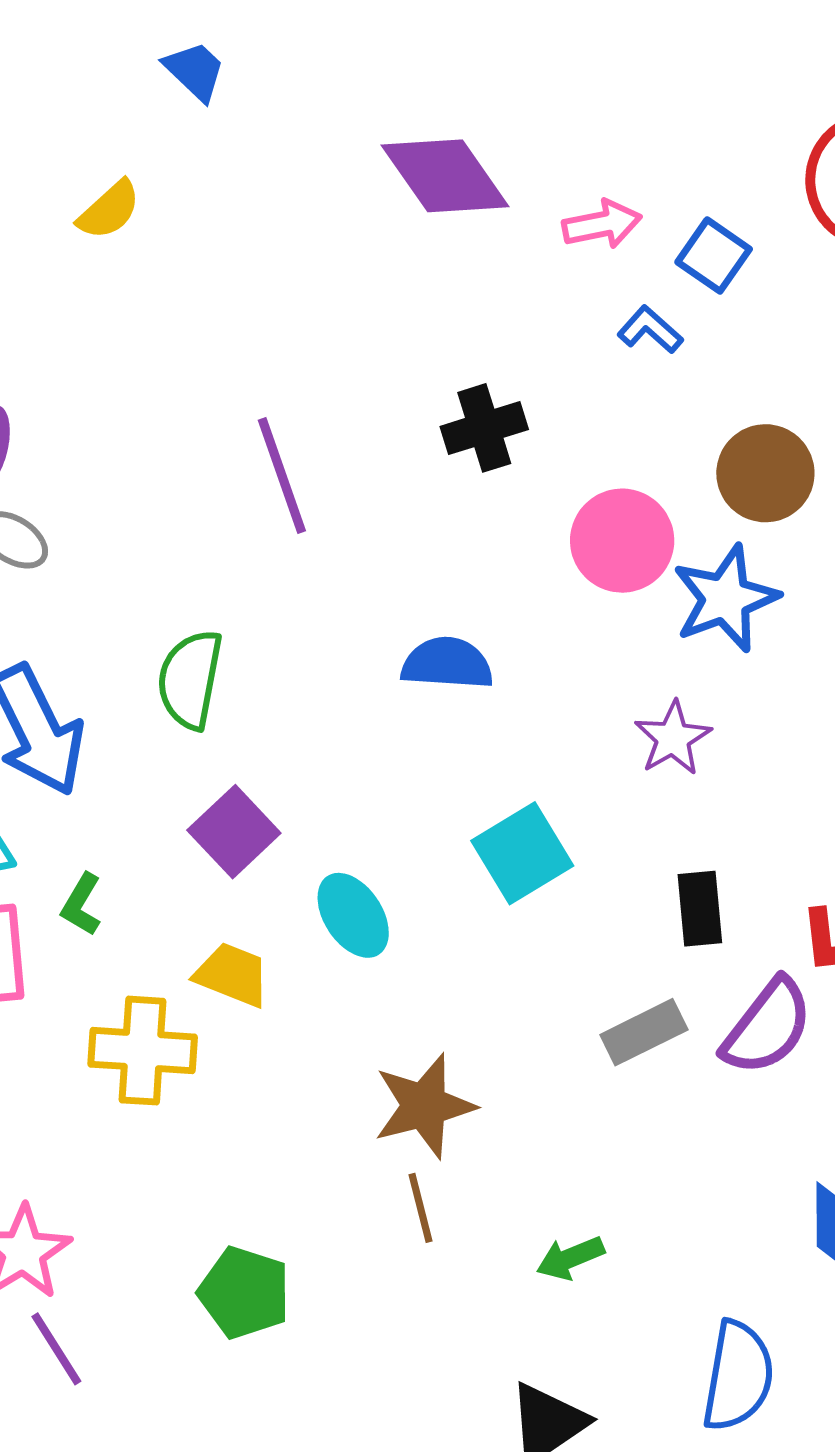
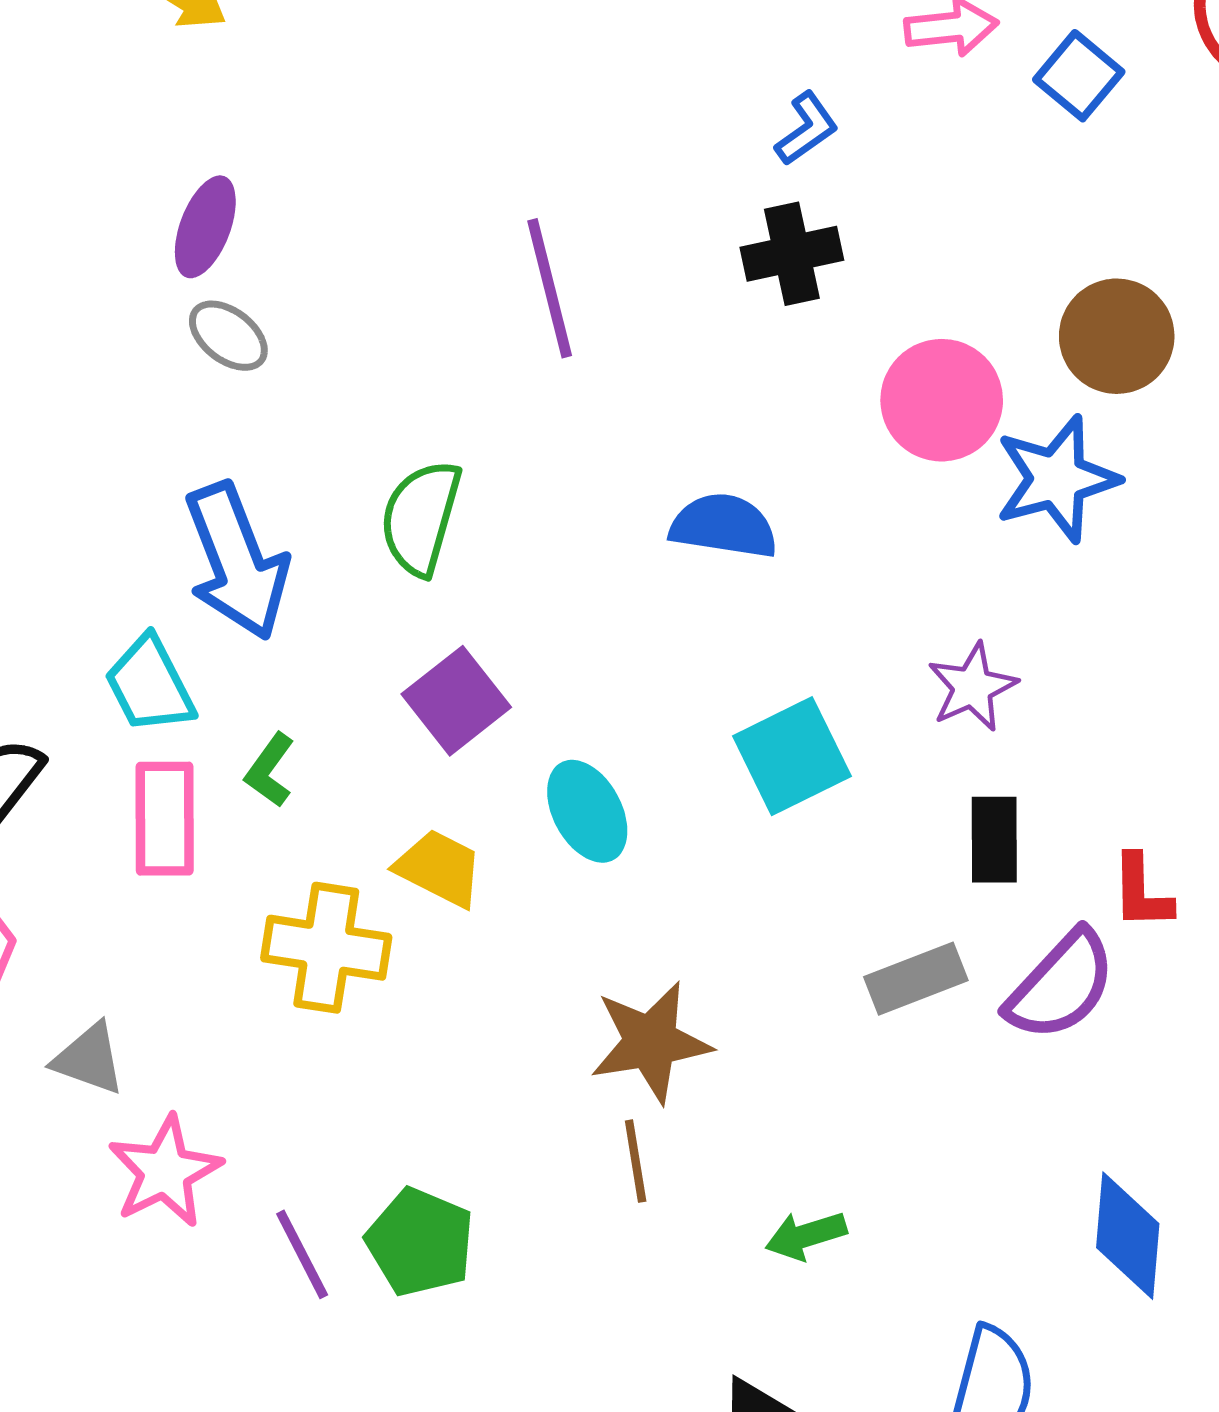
blue L-shape: (650, 330) -> (807, 129), moved, turned 98
purple star: (673, 738) -> (972, 687), moved
purple line: (56, 1349) -> (302, 1254), moved

